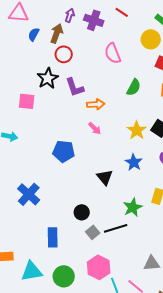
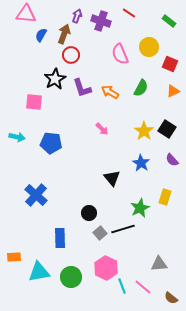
yellow circle: (151, 39) -> (149, 47), moved
orange arrow: (96, 104) -> (110, 92), moved, turned -144
blue pentagon: (64, 151) -> (51, 143), moved

